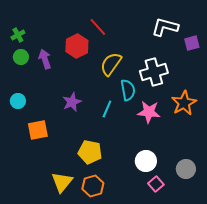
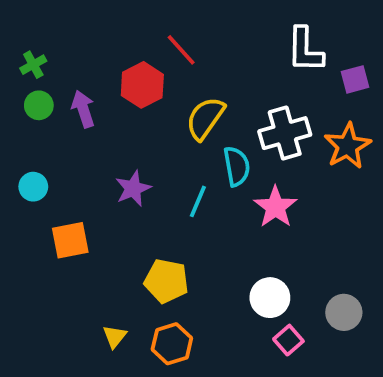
white L-shape: (165, 27) -> (305, 50), turned -104
orange star: (184, 103) -> (348, 146), moved
pink star: (149, 112) -> (275, 207), turned 30
yellow triangle: (62, 182) -> (115, 336), size x0.6

